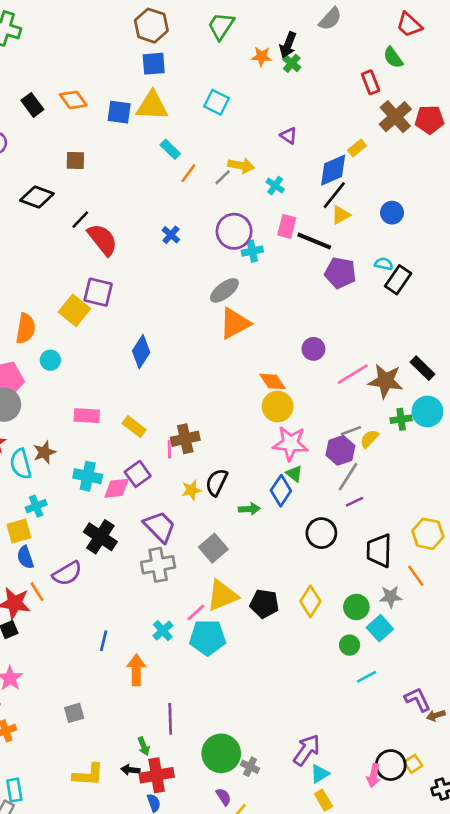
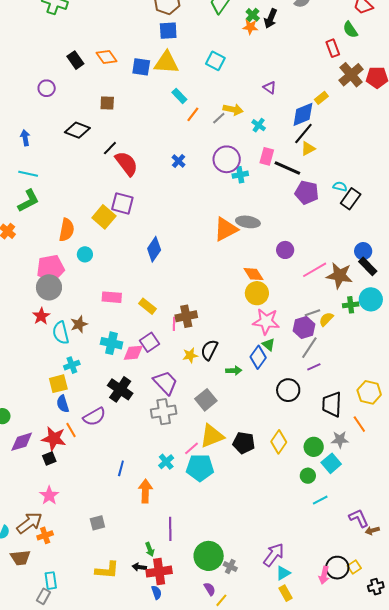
green cross: (292, 63) -> (253, 15), moved
blue circle: (392, 213) -> (363, 251), moved
gray ellipse: (224, 290) -> (248, 222), moved, turned 45

